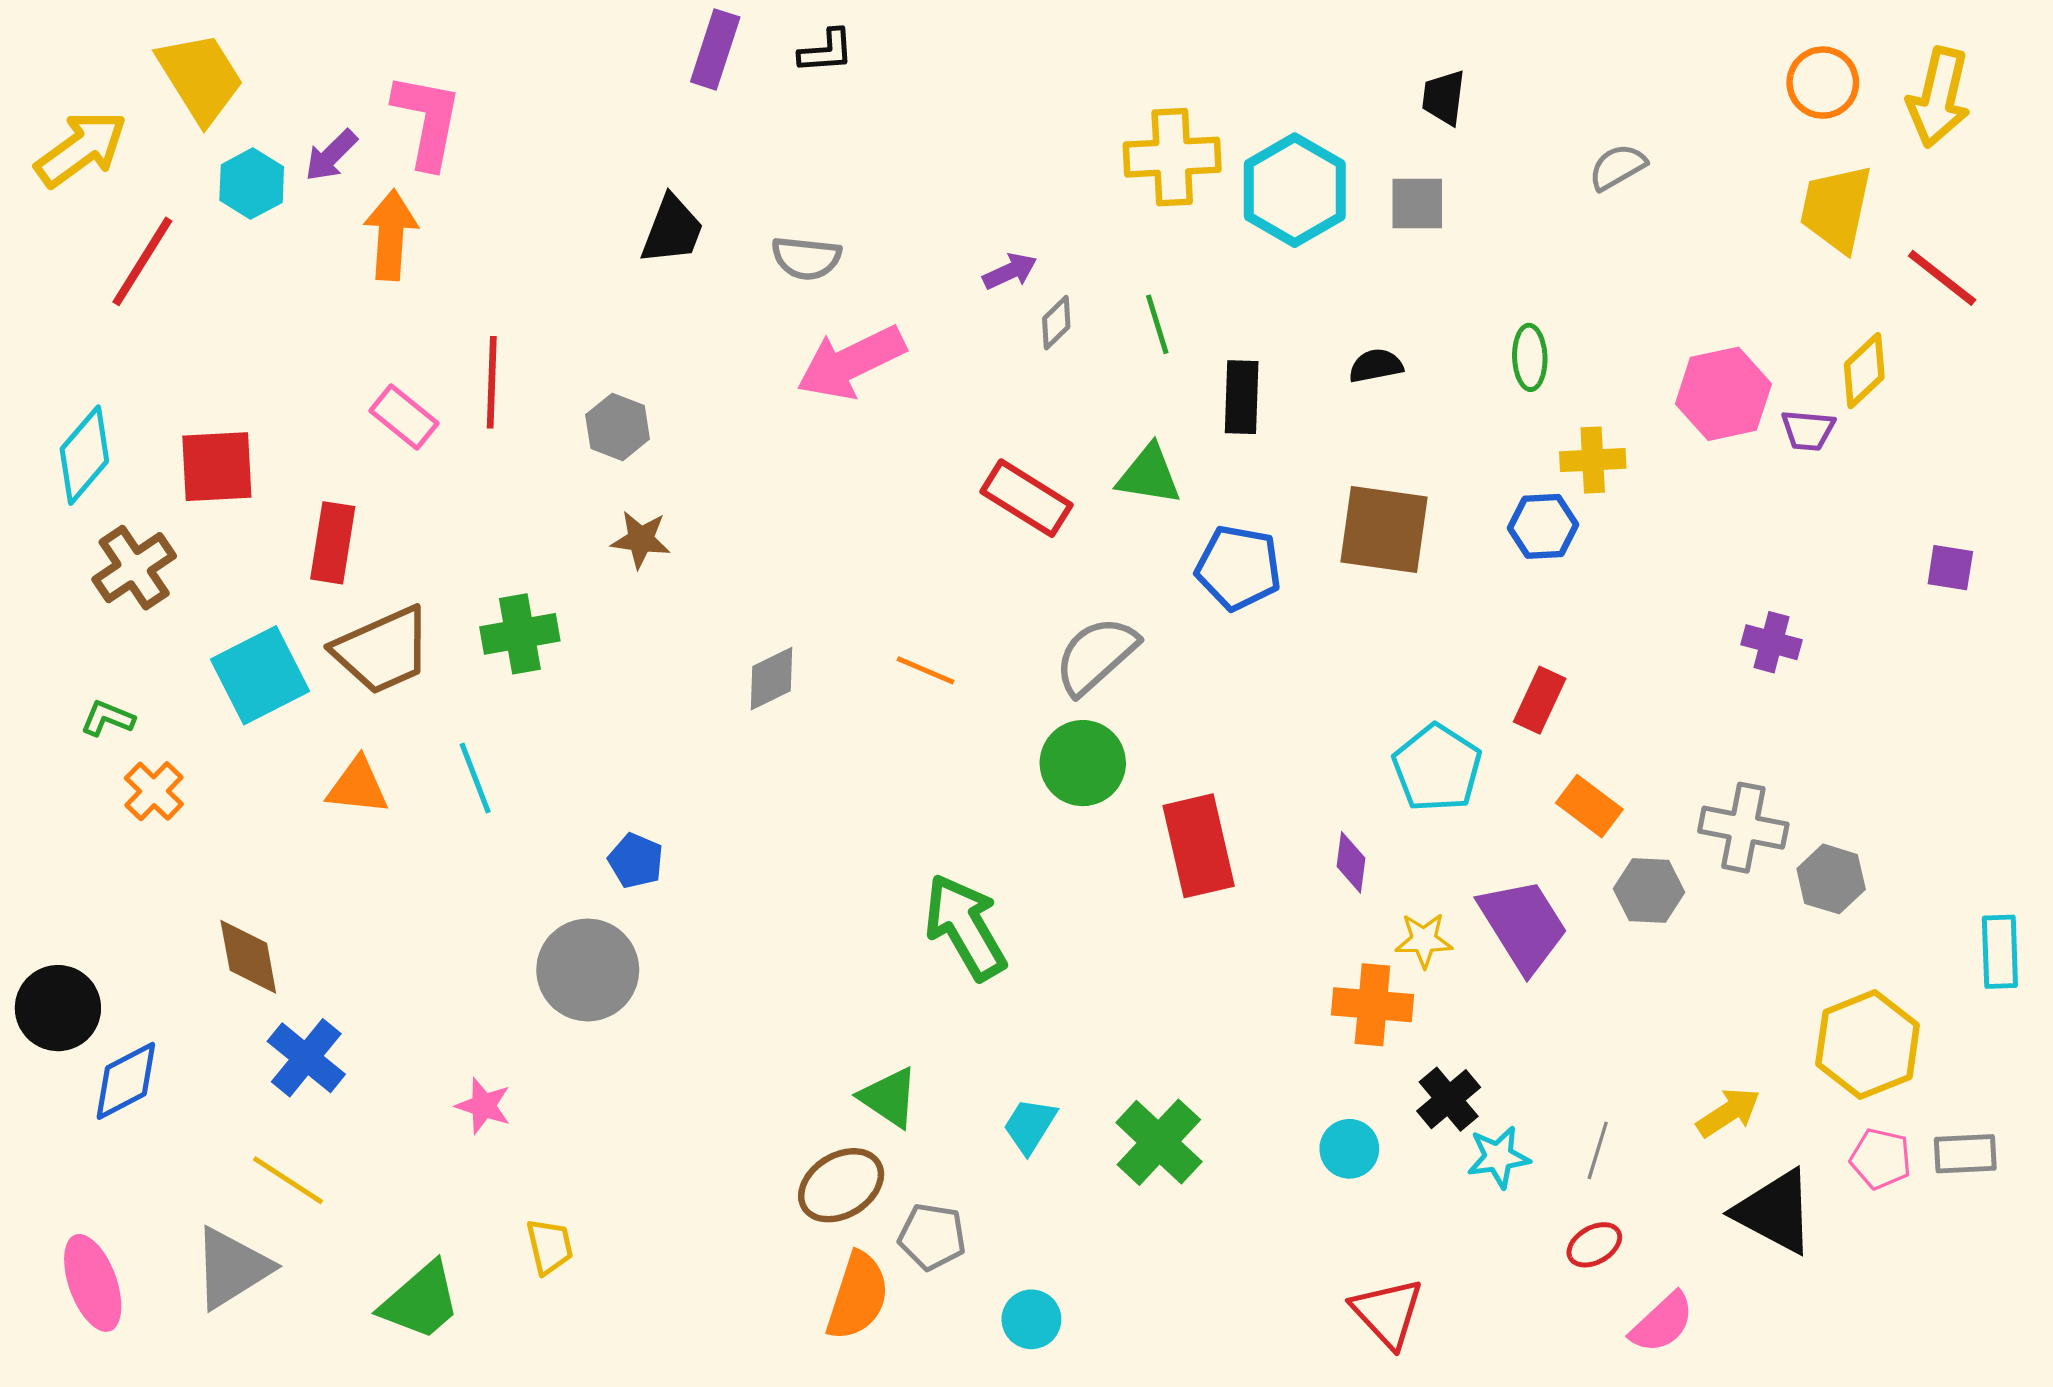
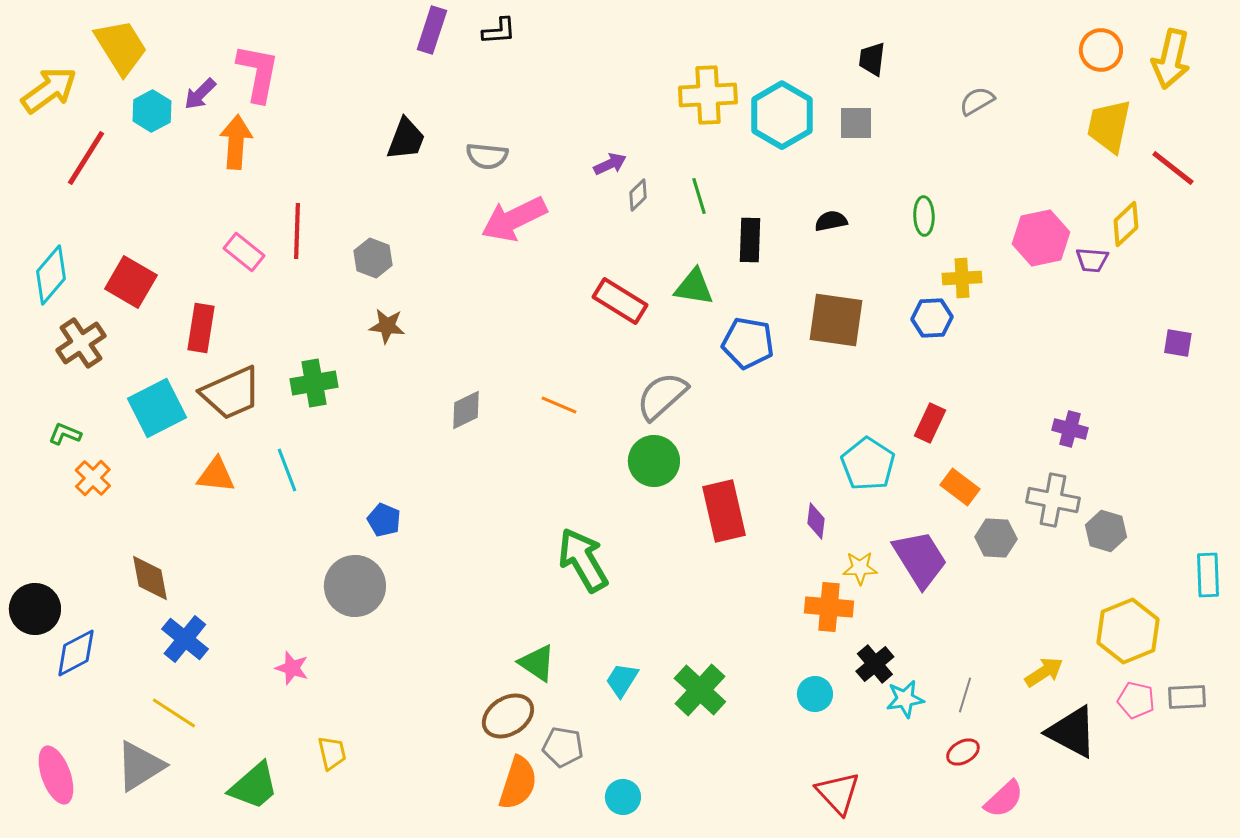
red square: (217, 467) -> (131, 282), turned 33
purple cross: (1771, 642) -> (1070, 429), moved

